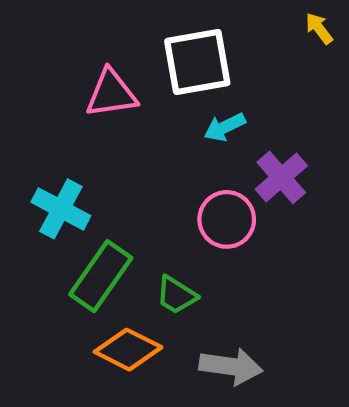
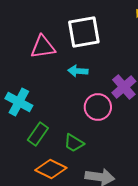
cyan arrow: (225, 127) -> (78, 71), moved, turned 30
green rectangle: (101, 276) -> (38, 134), size x0.7

